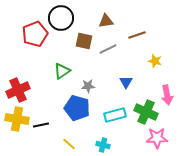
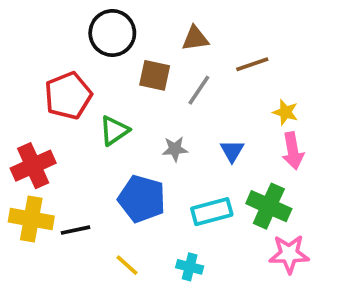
red pentagon: (35, 34) -> (68, 96), moved
gray line: (108, 49) -> (199, 90), turned -30
gray star: (88, 86) -> (175, 149), moved
pink arrow: (167, 95) -> (293, 151), moved

